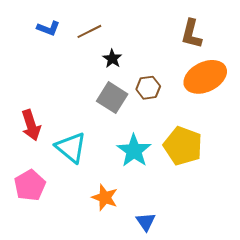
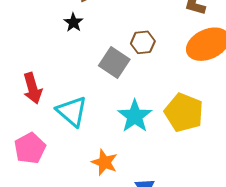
black star: (112, 59) -> (73, 22), moved
brown hexagon: (148, 88) -> (143, 42), moved

